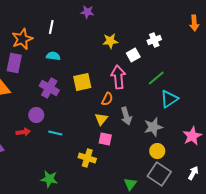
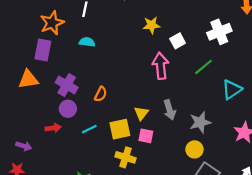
white cross: (154, 40) -> (219, 32), moved, size x1.5
yellow square: (82, 82) -> (120, 129), moved
purple cross: (49, 88) -> (67, 85), moved
orange semicircle: (107, 99) -> (101, 94), moved
cyan triangle: (169, 99) -> (232, 90), moved
cyan line: (55, 133) -> (89, 129), turned -40
yellow circle: (157, 151) -> (194, 149), moved

